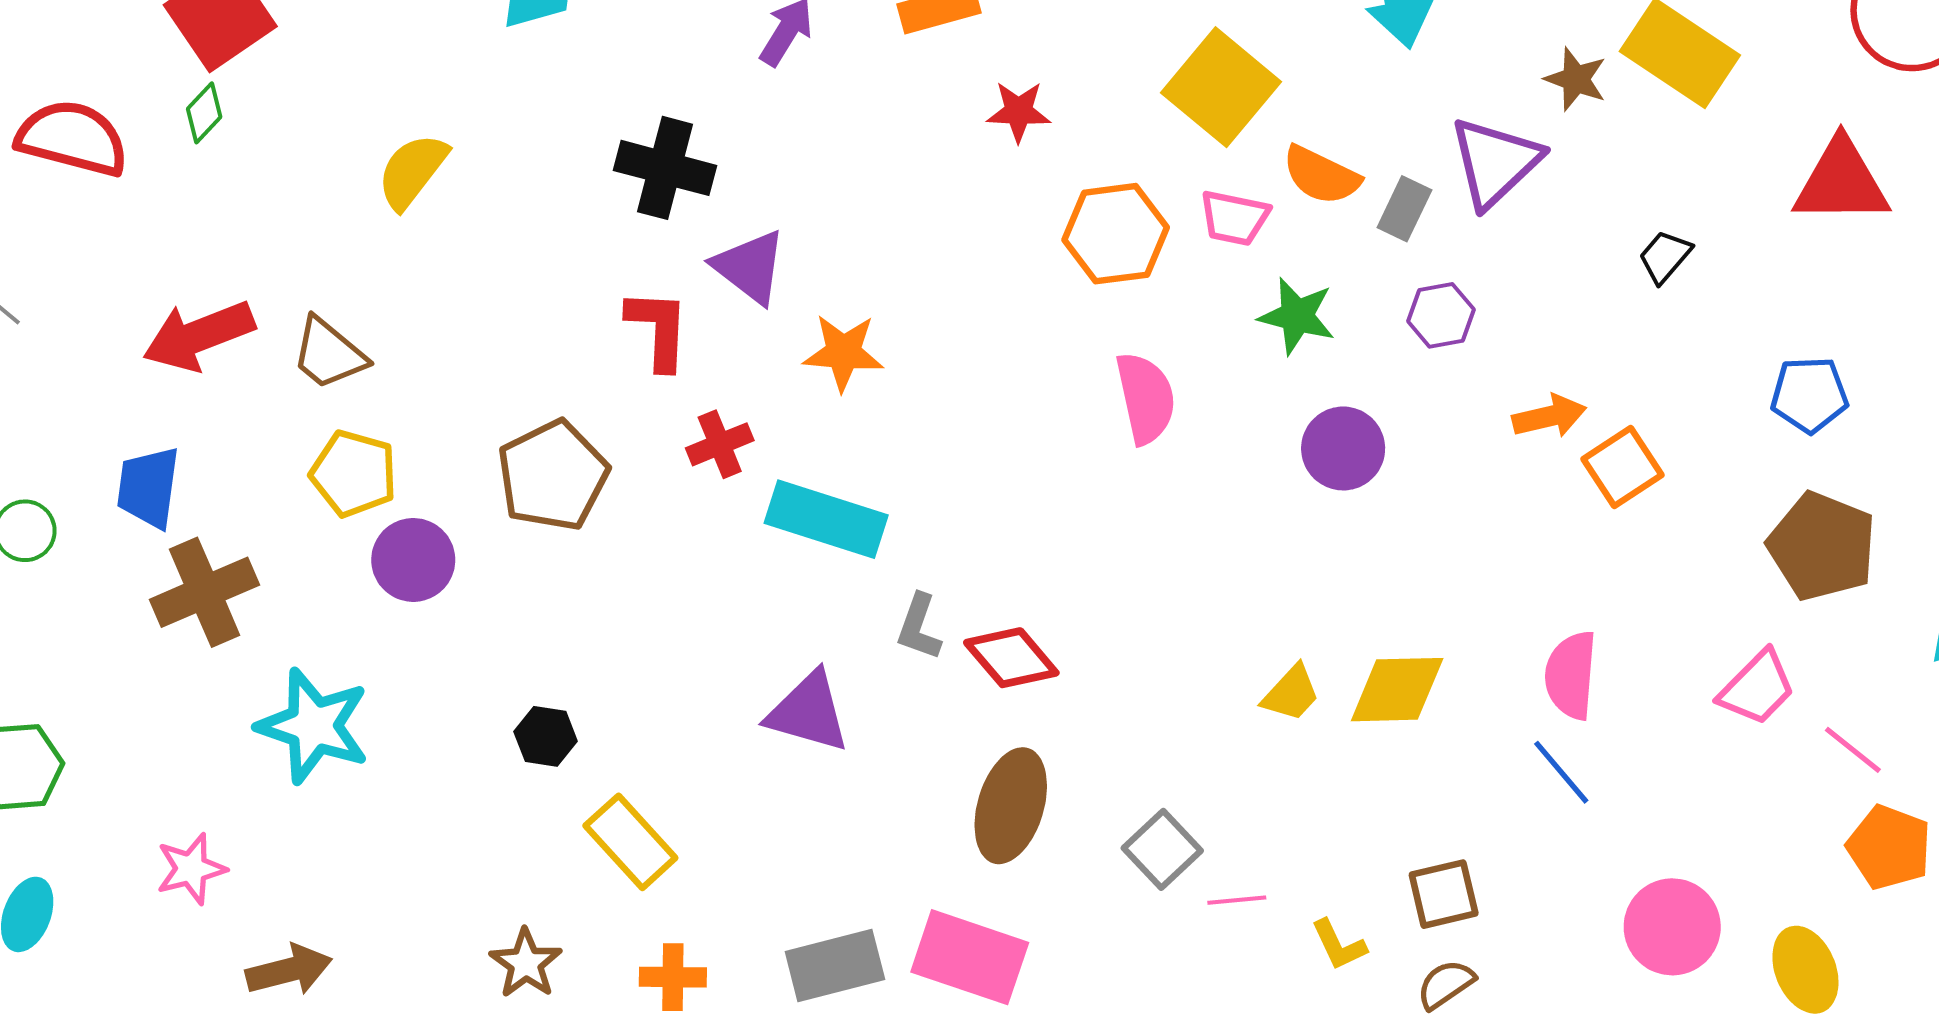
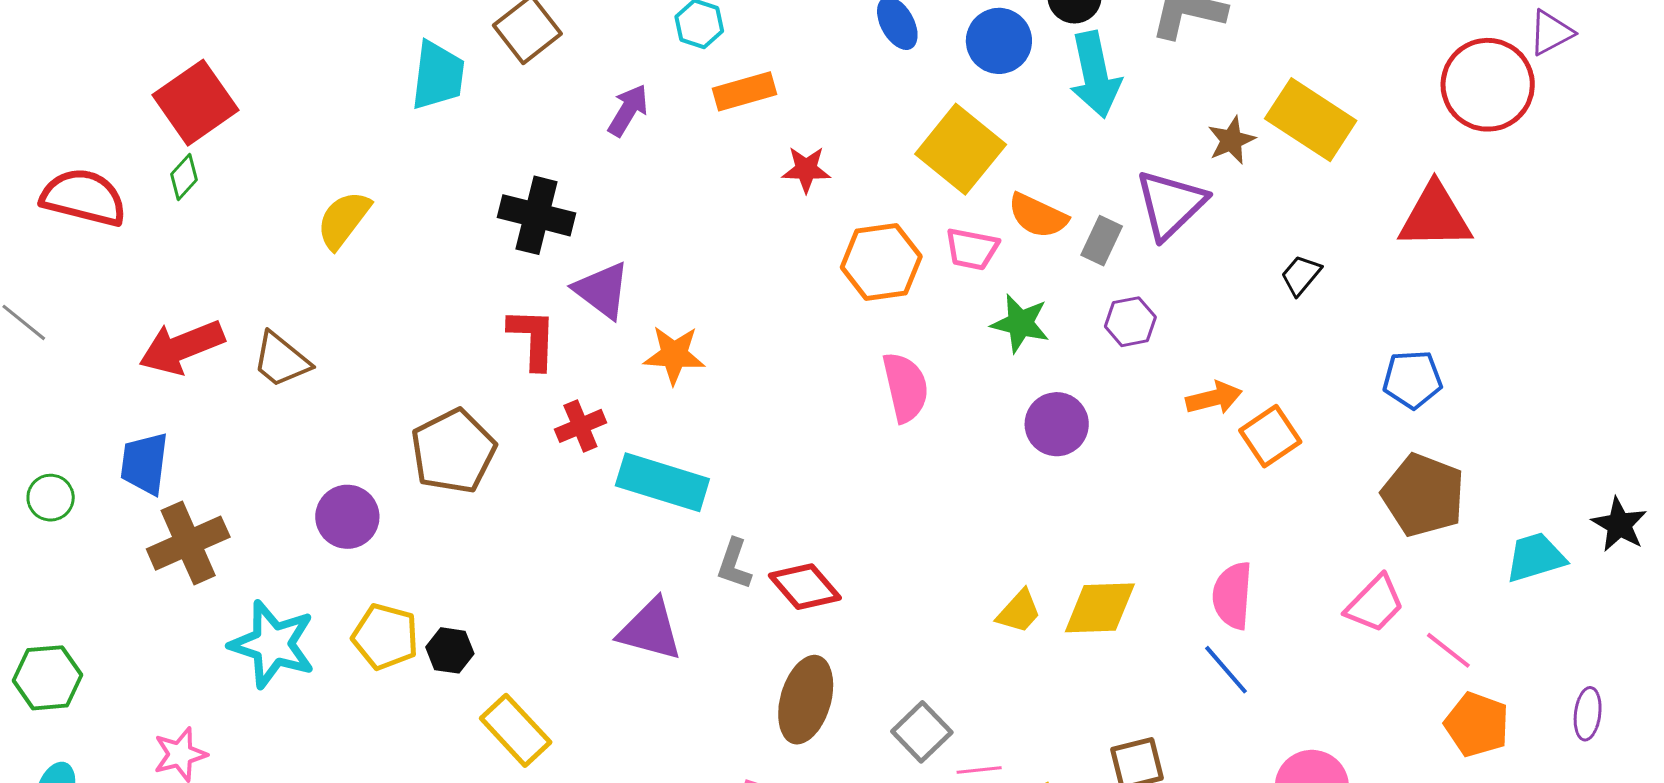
brown star: (1576, 79) -> (1231, 140), turned 30
yellow pentagon: (354, 474) -> (385, 637), moved

